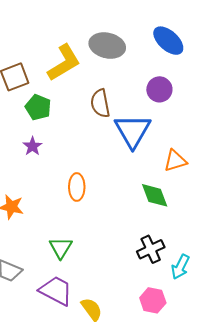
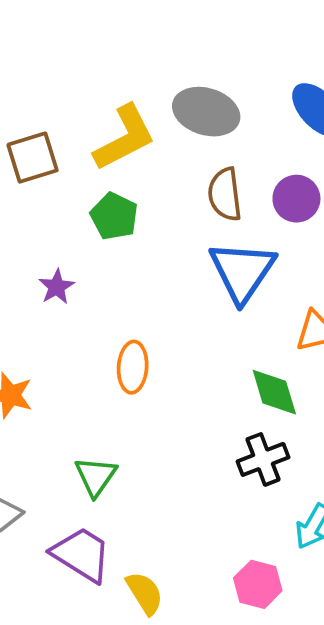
brown semicircle: (100, 103) -> (225, 194), moved
green pentagon: (38, 107) -> (114, 216), moved
black cross: (151, 249) -> (263, 459), moved

